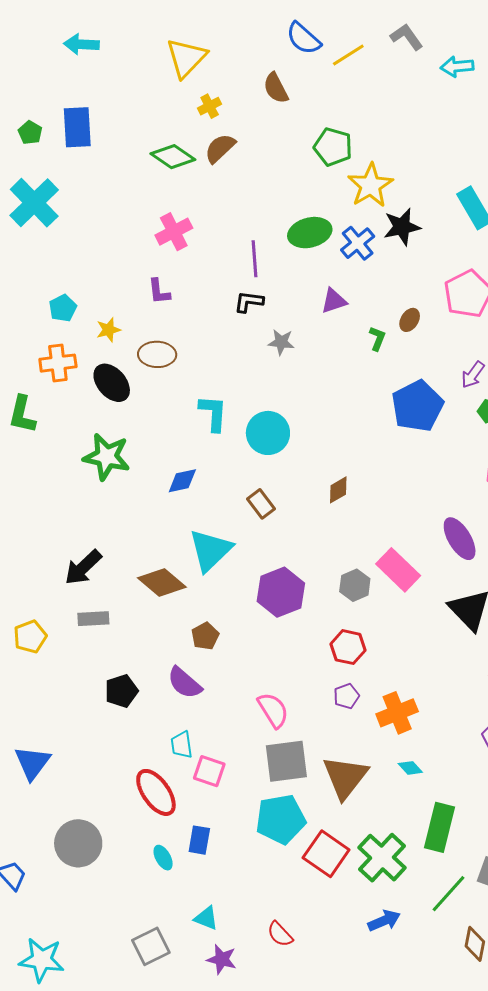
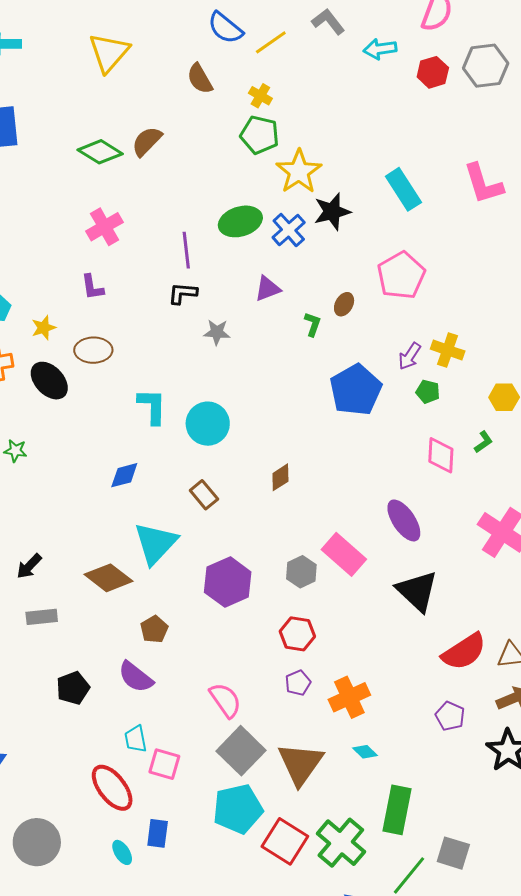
yellow cross: (210, 106) -> (260, 96), moved, turned -30
green star: (107, 457) -> (15, 451), moved, size x0.5
black arrow: (83, 567) -> (29, 566), size x0.7
gray square: (286, 761) -> (241, 751), turned -36

